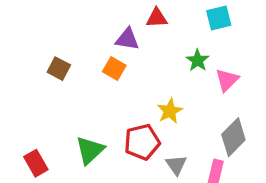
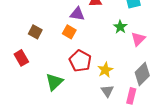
yellow star: (170, 111) -> (105, 70), moved
red pentagon: (142, 142) -> (80, 61), moved, turned -30
red rectangle: (36, 163) -> (21, 58), moved

